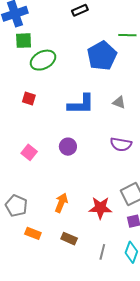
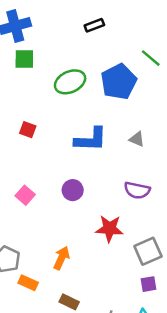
green line: (127, 35) -> (151, 58), turned 36
green ellipse: (43, 60) -> (70, 82), moved
red star: (100, 208) -> (110, 229), moved
orange rectangle: (33, 233) -> (28, 283), moved

